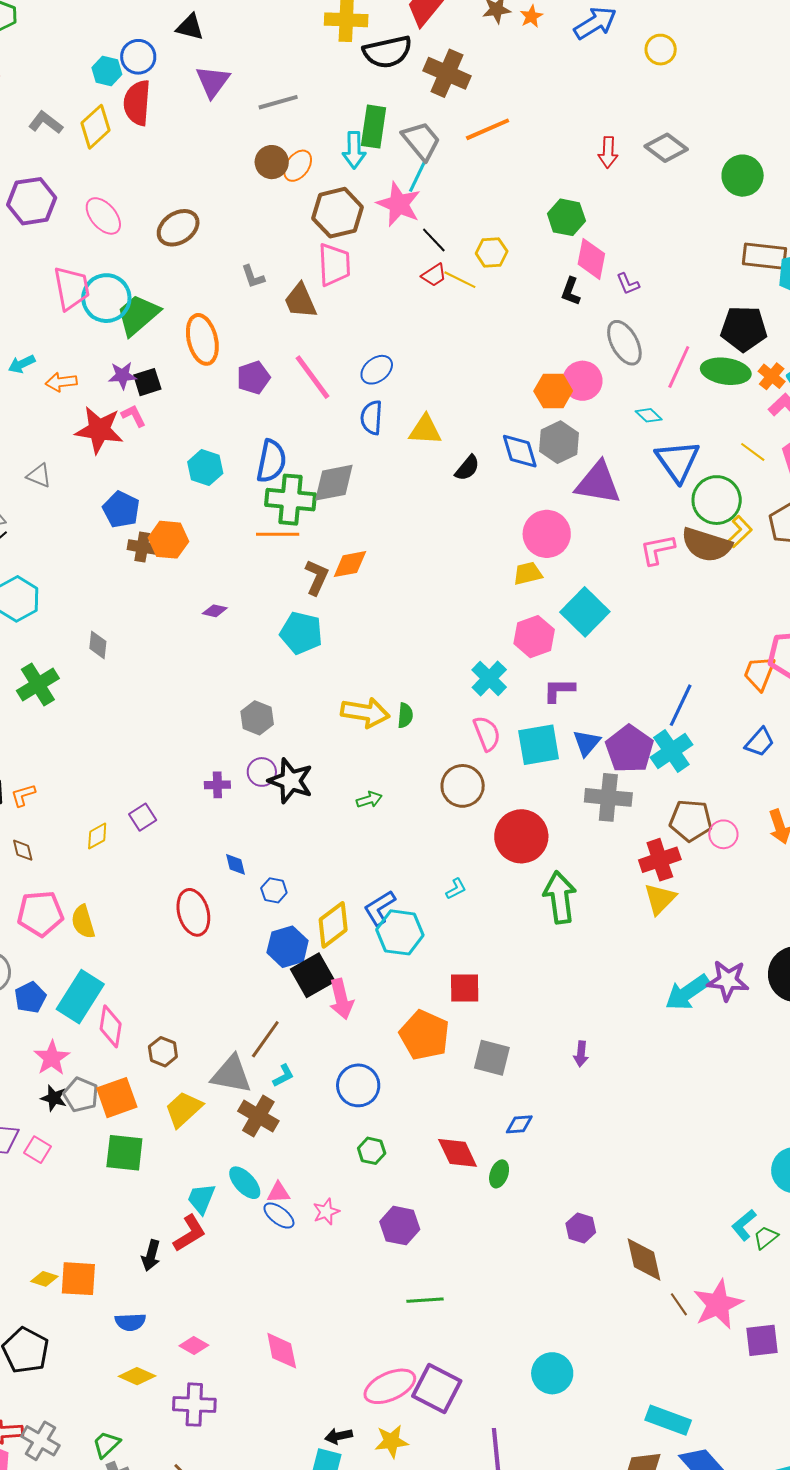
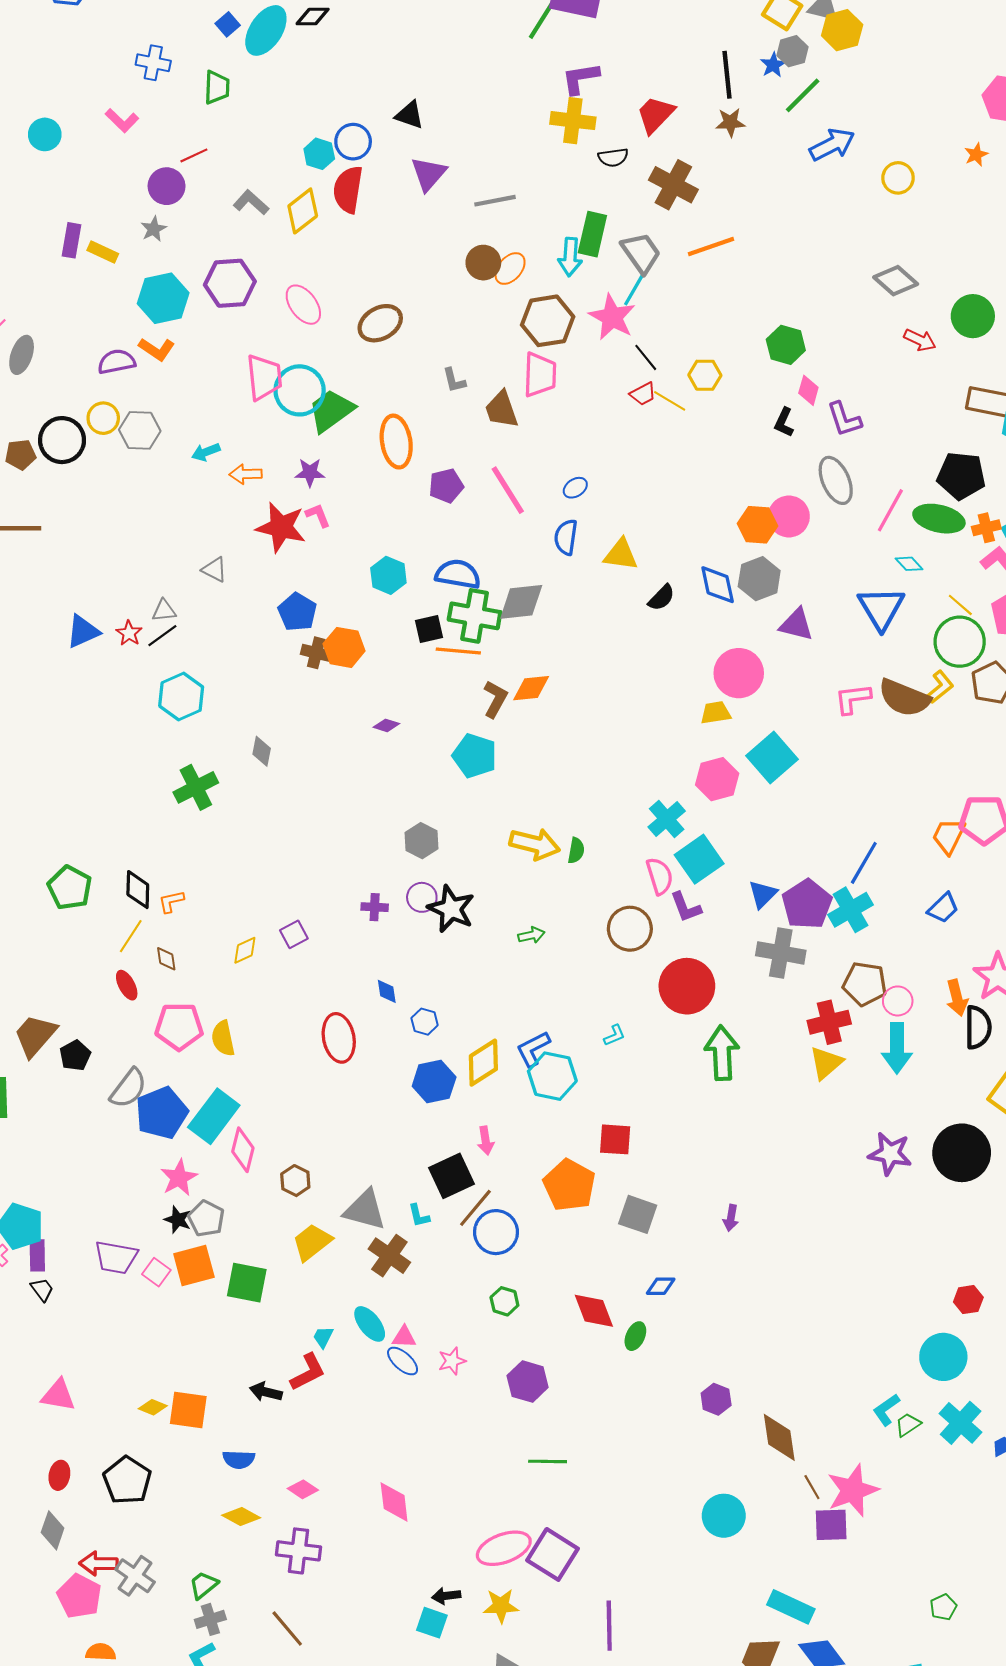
orange star: (531, 16) -> (976, 155), moved
black semicircle: (387, 52) -> (613, 157), size x0.6
red arrow: (608, 152) -> (920, 340), moved, turned -72
pink diamond: (591, 259) -> (808, 390), size x0.7
purple L-shape: (628, 284) -> (844, 419), size x1.5
blue ellipse: (377, 370) -> (575, 488), size x0.7
orange cross: (772, 376) -> (986, 528), turned 32
black square: (147, 382) -> (429, 629), moved
cyan diamond: (649, 415) -> (909, 564), moved
blue semicircle: (271, 461) -> (458, 574), turned -96
purple triangle: (598, 483) -> (796, 624), size x0.7
green circle: (717, 500) -> (960, 642), moved
purple L-shape: (559, 690) -> (686, 907), moved, turned -116
cyan square: (539, 745) -> (699, 859), moved, turned -30
black square: (313, 975) -> (451, 1176), moved
cyan arrow: (688, 992) -> (897, 1048), moved, turned -60
blue pentagon: (30, 997) -> (162, 1113), size x1.6
pink arrow: (341, 999) -> (486, 1141), size x0.7
brown line: (265, 1039) -> (475, 1208), moved
cyan L-shape: (283, 1076) -> (419, 1216), turned 100
orange square: (117, 1098) -> (194, 1266), moved
cyan trapezoid: (201, 1199) -> (323, 1337), size x0.7
black arrow: (151, 1255) -> (266, 1392), turned 84
purple square: (762, 1340) -> (831, 1525), moved
cyan circle: (552, 1373) -> (724, 1516), moved

